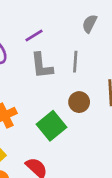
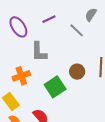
gray line: (75, 62) -> (77, 30), moved, turned -56
gray L-shape: (42, 66) -> (39, 52), moved

